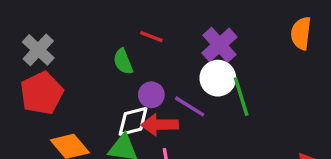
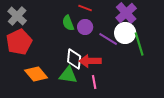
purple circle: (151, 95) -> (85, 27), moved
purple line: (190, 106) -> (108, 39), moved
white diamond: (133, 121) -> (74, 59), turned -70

